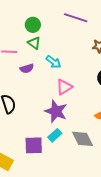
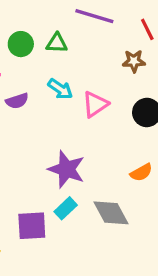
green circle: (33, 25) -> (21, 44), moved
green triangle: (34, 43) -> (57, 43), moved, turned -32
pink triangle: (64, 87) -> (95, 104), moved

